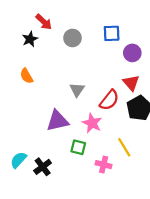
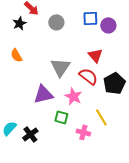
purple circle: (132, 53) -> (108, 25), moved
red triangle: (131, 83) -> (95, 55), moved
gray triangle: (77, 90) -> (60, 67), size x1.5
red semicircle: (109, 100) -> (88, 76), turned -90

